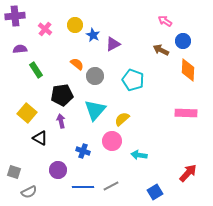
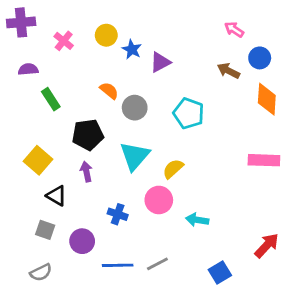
gray square: (14, 172) -> (45, 230), moved

